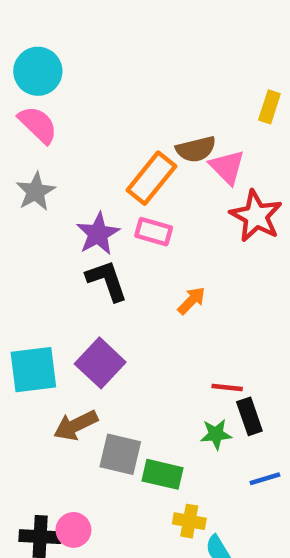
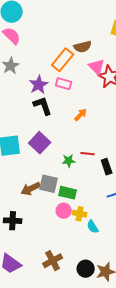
pink triangle: (227, 167) -> (97, 67), moved
red line: (227, 387) -> (88, 154), moved
brown arrow: (76, 425) -> (31, 189), moved
green star: (216, 434) -> (69, 161), moved
pink circle: (73, 530) -> (64, 211), moved

